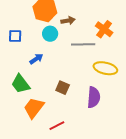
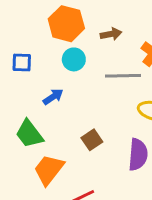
brown arrow: (68, 21) -> (111, 34), moved
brown square: (63, 88) -> (92, 140), turned 32

